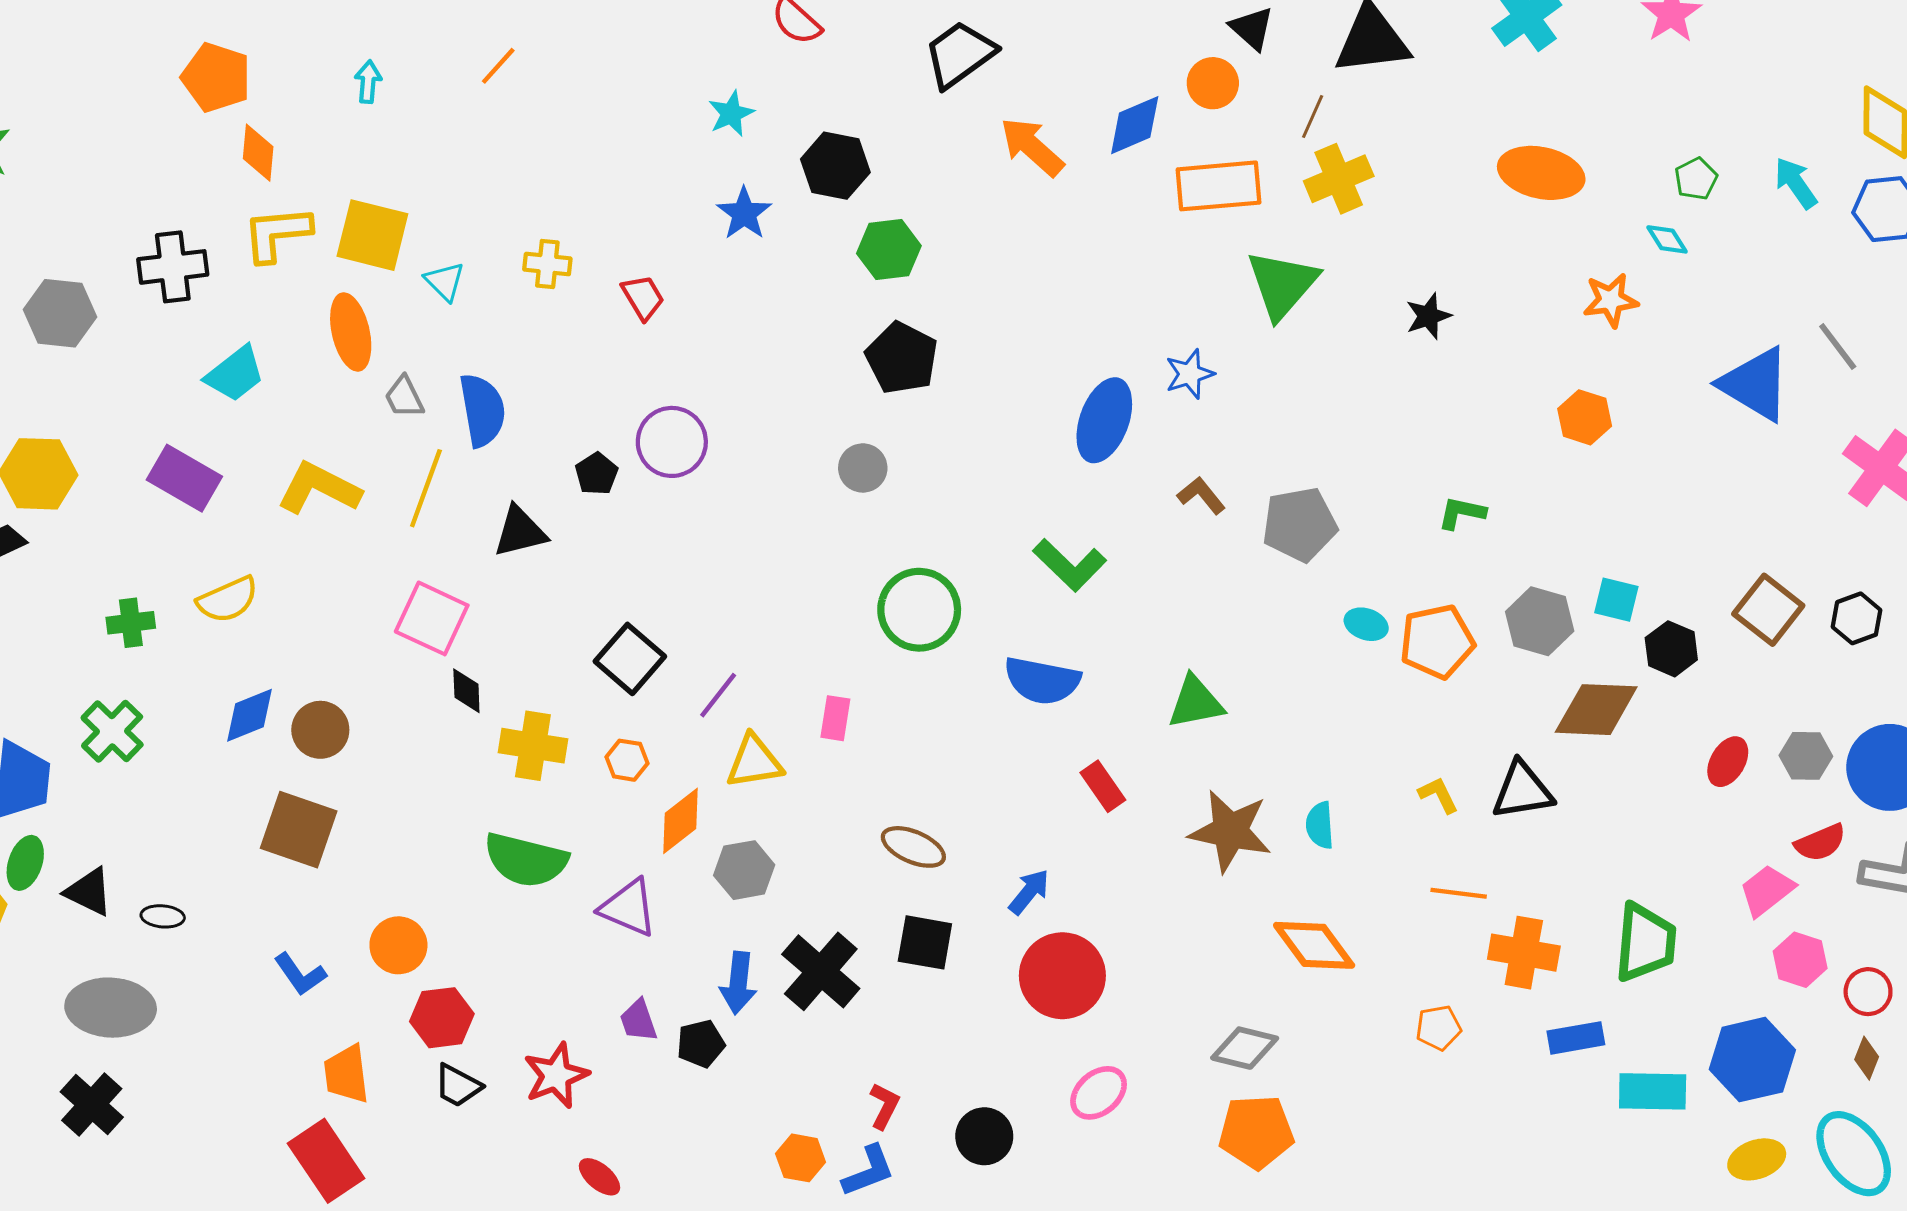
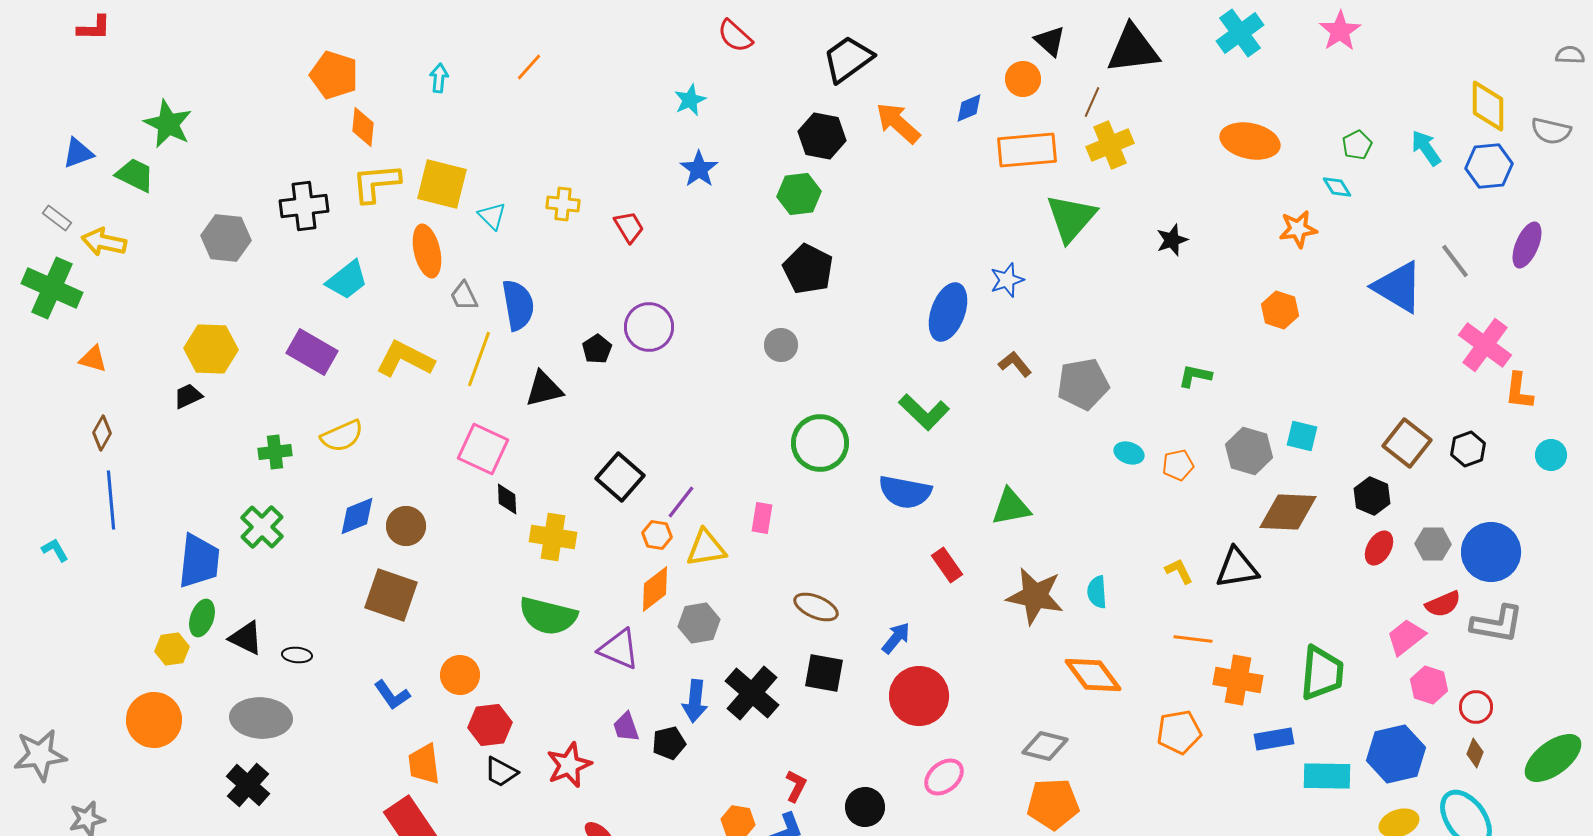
blue diamond: (1135, 125) -> (969, 108), size x0.7
black hexagon: (835, 166) -> (822, 136), moved
orange pentagon: (1437, 642) -> (1178, 465), size x0.6
black hexagon: (1671, 649) -> (1372, 496), moved
orange hexagon: (627, 760) -> (657, 535), moved
orange pentagon: (1438, 1028) -> (1179, 732), size x1.4

